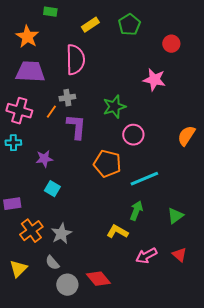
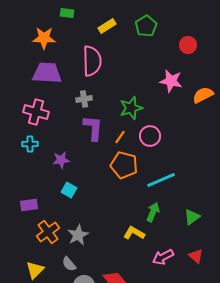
orange star: (27, 37) -> (44, 38), turned -30
orange line: (51, 112) -> (120, 137), moved
orange semicircle: (186, 136) -> (203, 95), moved, turned 30

